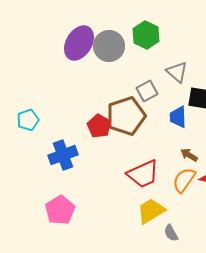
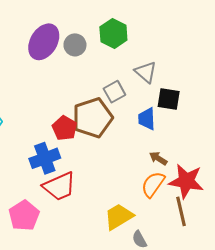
gray circle: (109, 46) -> (75, 45), size x0.7
blue cross: (63, 155) -> (45, 158), moved
red trapezoid: (143, 174) -> (59, 186), moved

